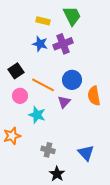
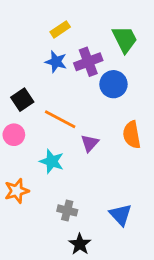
green trapezoid: (72, 16) -> (125, 39), moved
yellow rectangle: (43, 21) -> (60, 29), turned -48
blue circle: (72, 80) -> (113, 84), moved
pink circle: (20, 96) -> (14, 135), moved

